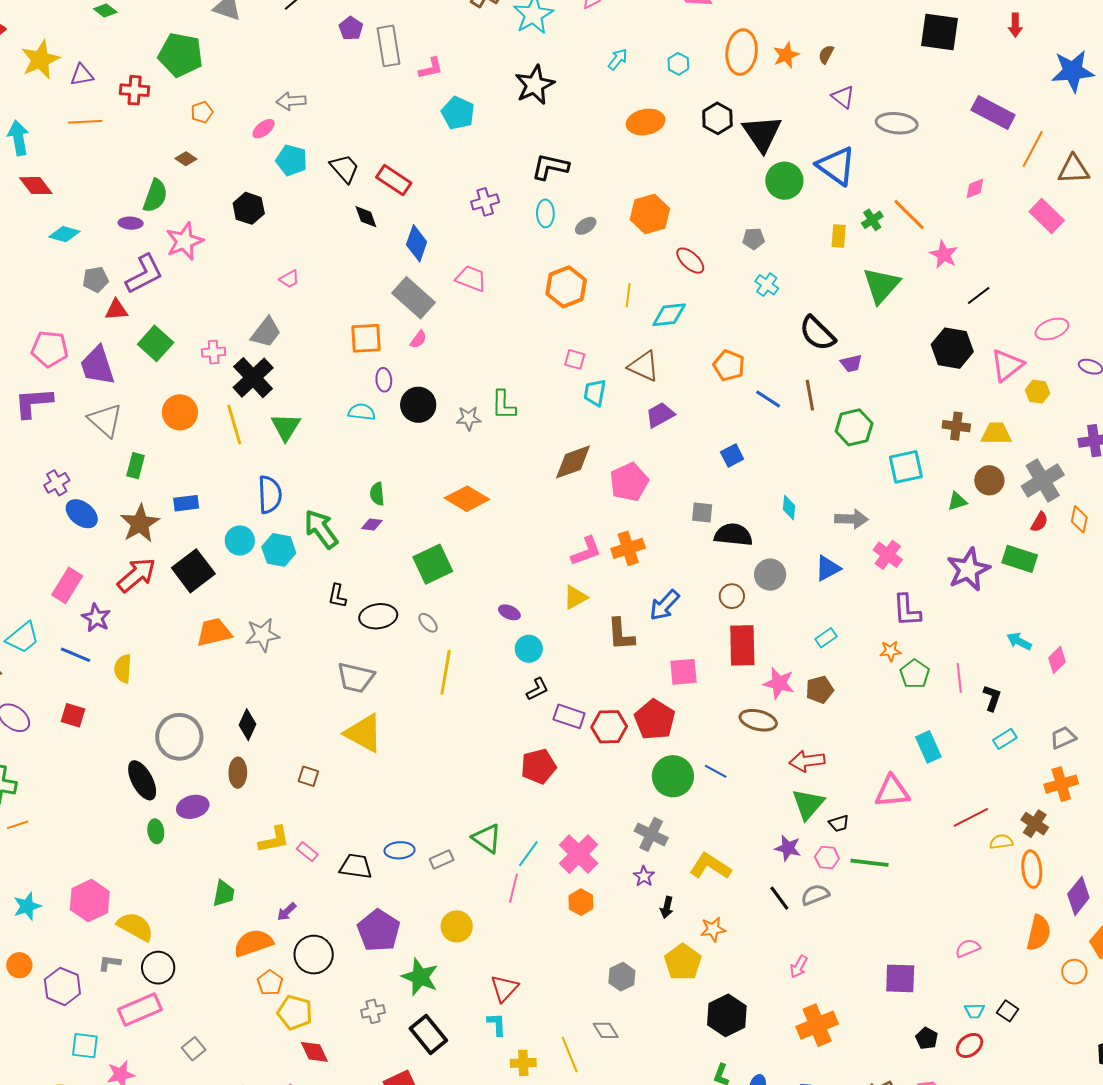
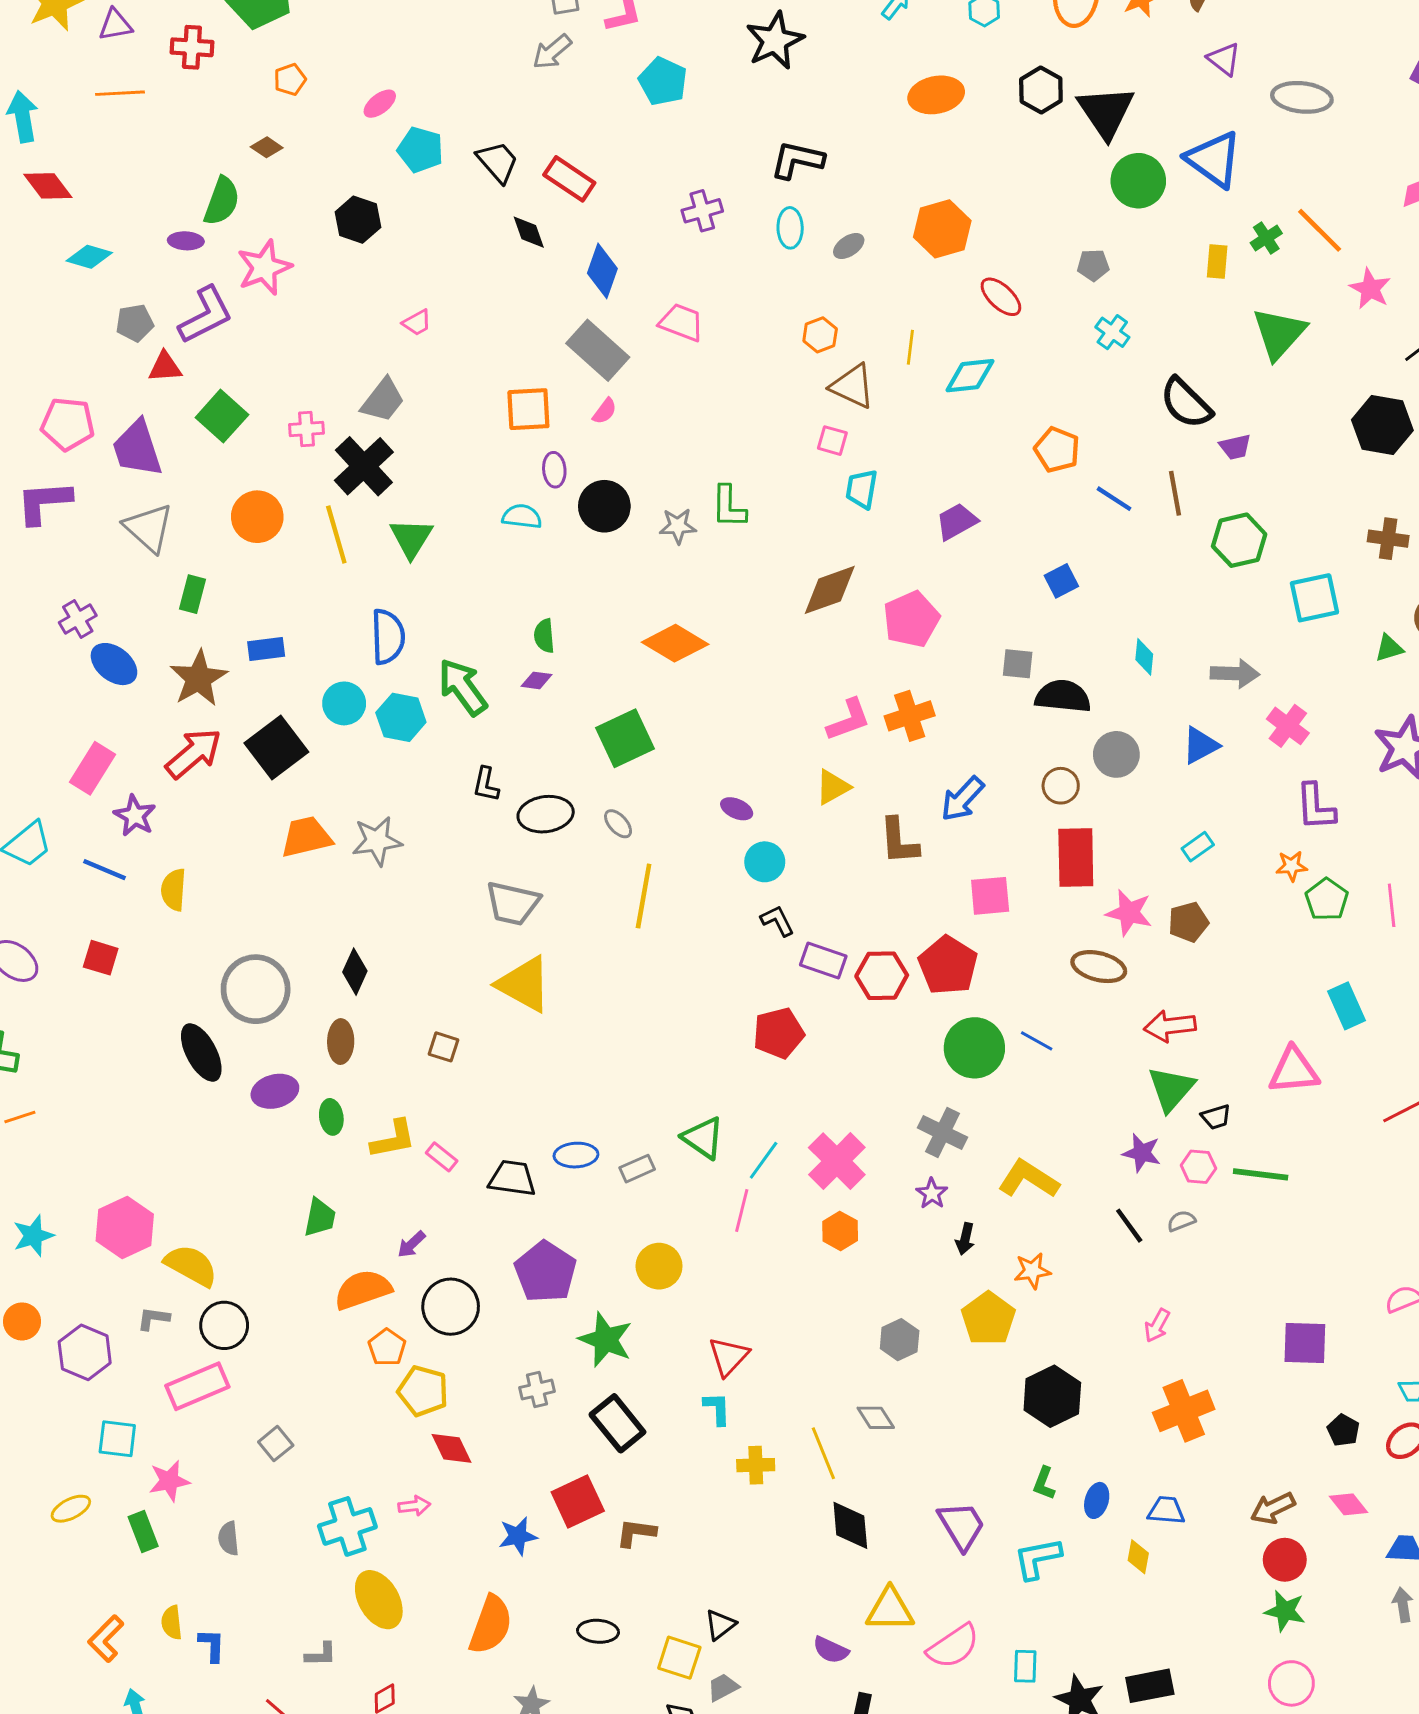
gray arrow: (291, 101) -> (552, 52), moved, turned -36
orange hexagon: (566, 287) -> (820, 335), size x0.6
brown triangle: (644, 366) -> (852, 386), moved
black L-shape: (537, 689) -> (777, 921), turned -90
green ellipse: (156, 831) -> (331, 1117), moved
gray semicircle: (815, 895) -> (1181, 1221), size x0.7

